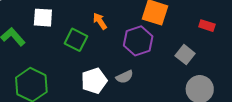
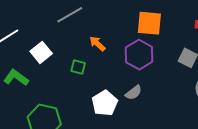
white square: (43, 18) -> (41, 52), turned -30
green square: (76, 40) -> (78, 67), size x0.7

